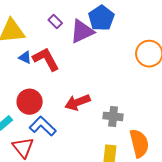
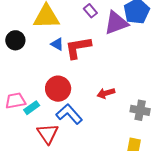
red L-shape: (46, 59) -> (78, 48), turned -76
red arrow: (78, 102) -> (106, 93), size x0.7

